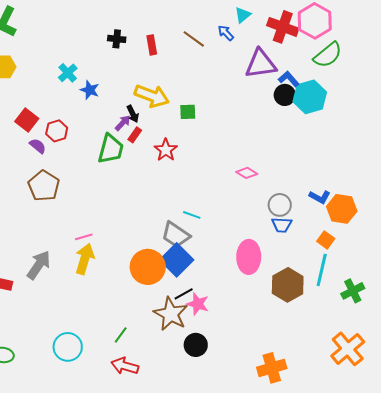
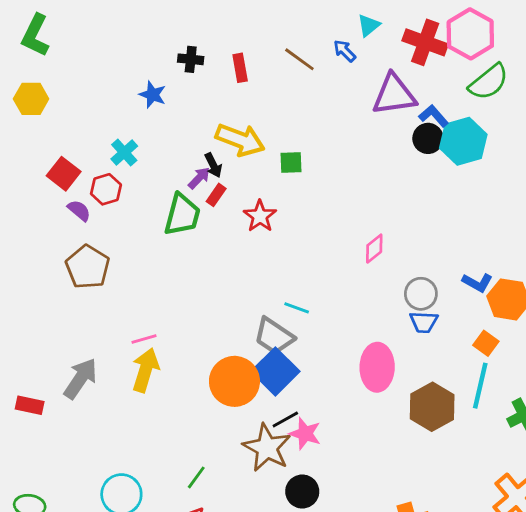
cyan cross: (68, 73) -> (124, 153), moved
blue star: (90, 90) -> (153, 95), moved
pink diamond: (247, 173) -> (374, 249), turned -70

